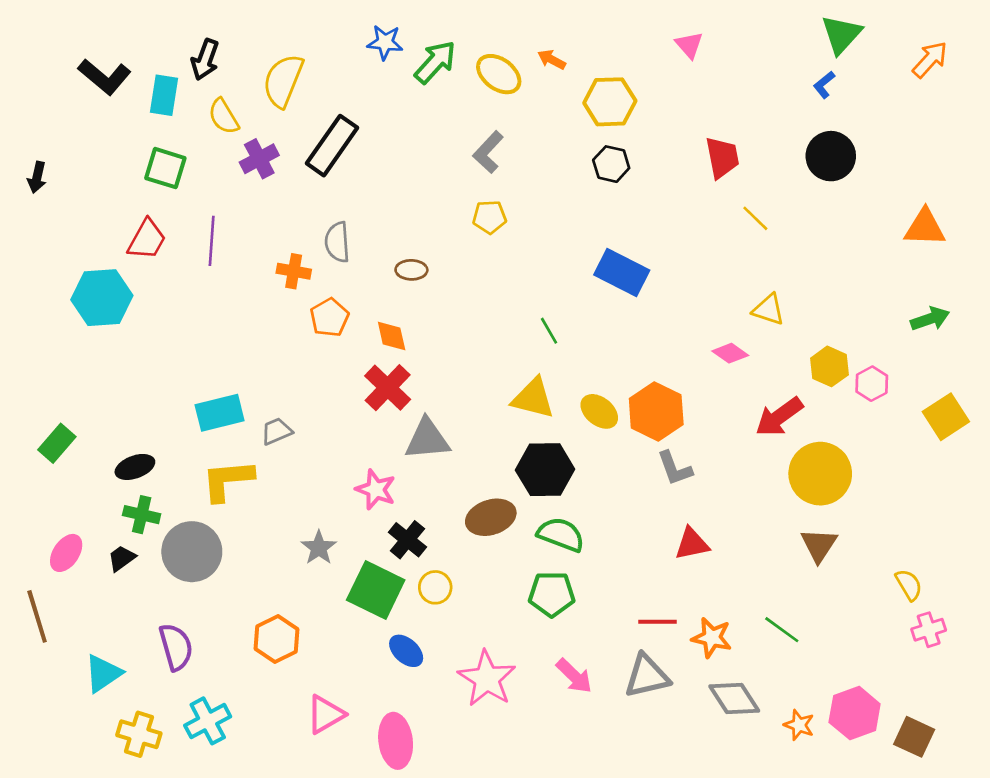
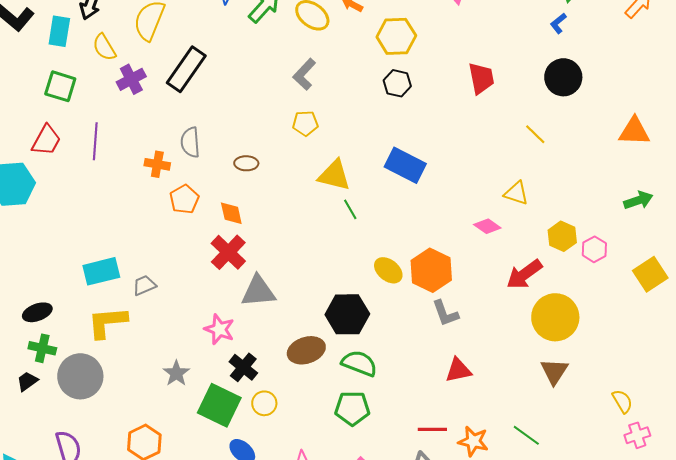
yellow line: (755, 218) -> (535, 134), moved
yellow triangle: (533, 398) -> (334, 175), moved

